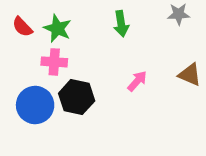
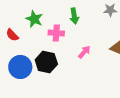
red semicircle: (22, 27) -> (12, 35), moved
pink cross: (54, 62) -> (56, 33), moved

